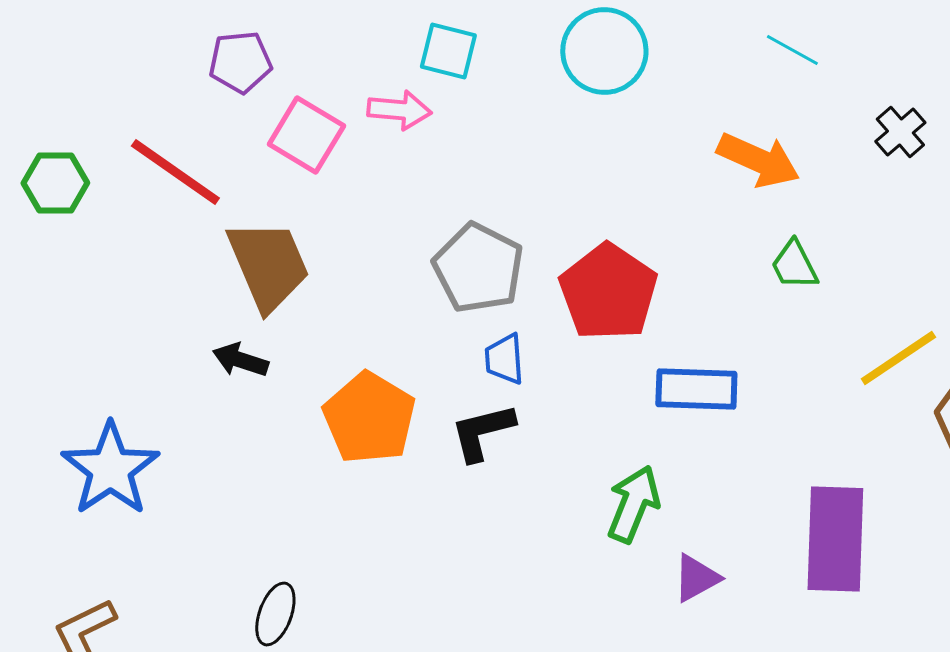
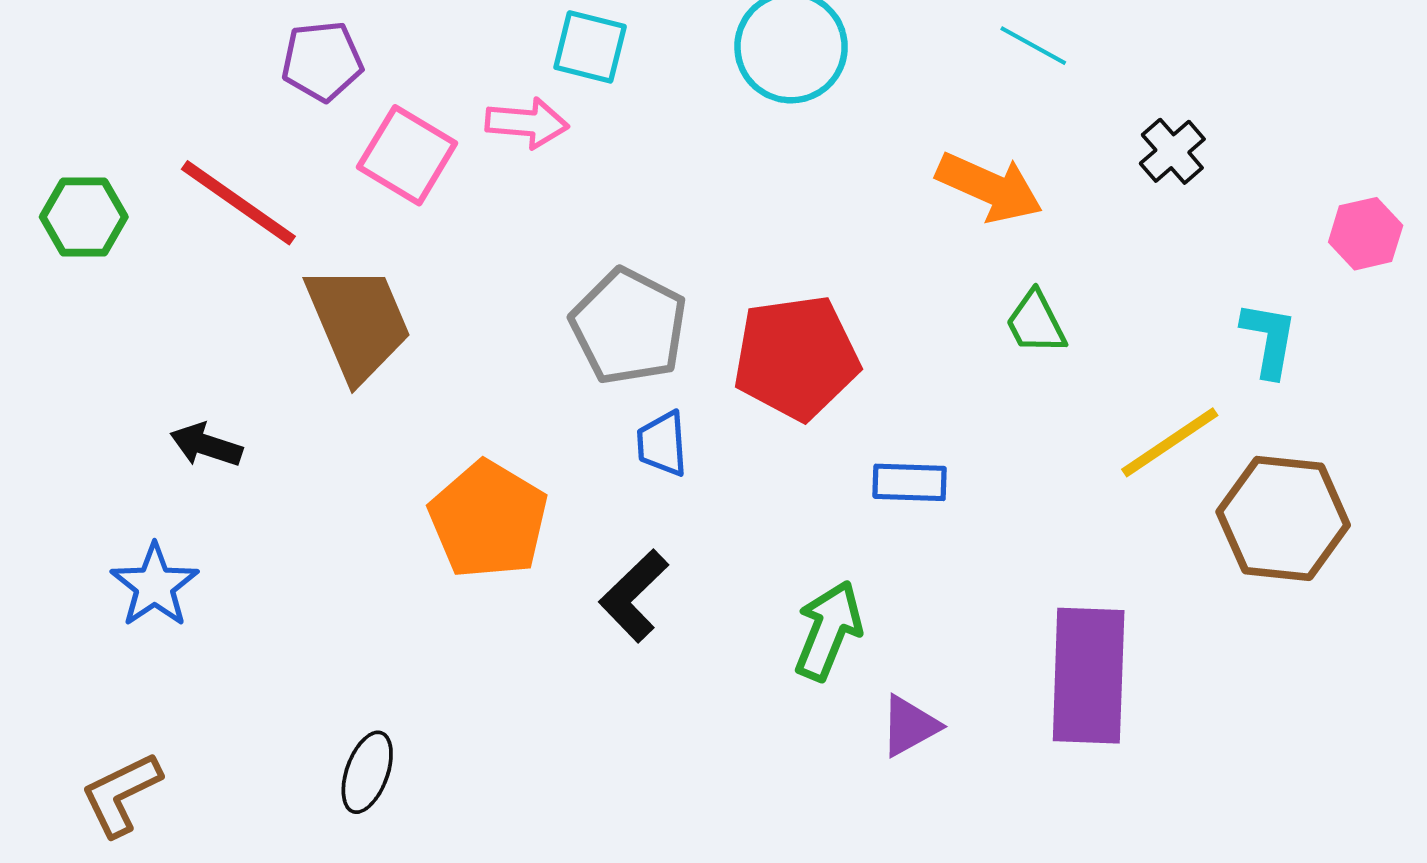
red pentagon: (608, 292) -> (796, 357), turned 30
black arrow: (240, 360) -> (206, 445), moved
blue rectangle: (696, 389) -> (910, 482), size x0.7
black L-shape: (482, 432) -> (634, 596), moved, turned -30
blue star: (110, 469) -> (155, 585), size x0.7

